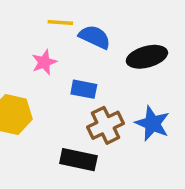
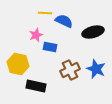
blue rectangle: (84, 89) -> (50, 47), moved
black rectangle: (78, 160) -> (36, 86), moved

